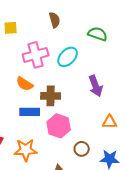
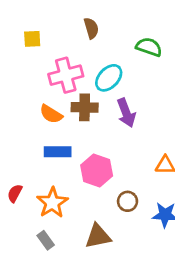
purple arrow: (96, 86) -> (126, 113), moved
brown cross: (51, 96) -> (85, 107), moved
orange star: (26, 150) -> (52, 203), turned -30

